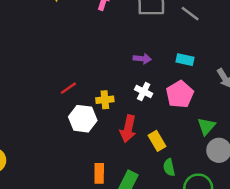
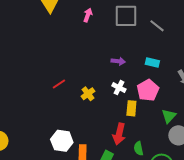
yellow cross: (105, 100) -> (88, 94), turned -32
white hexagon: (83, 119) -> (62, 141), moved
red arrow: (128, 129) -> (119, 134), moved
yellow rectangle: (157, 141) -> (131, 108), moved, turned 35

